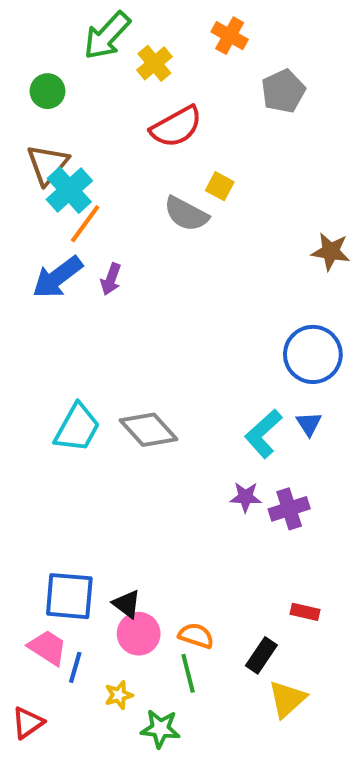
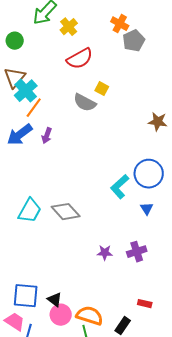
orange cross: (230, 36) -> (120, 24), moved
cyan L-shape: (263, 434) -> (120, 187), moved
purple star: (246, 497) -> (105, 253), moved
orange semicircle: (196, 636) -> (90, 316), size x1.5

